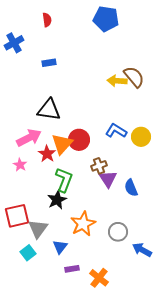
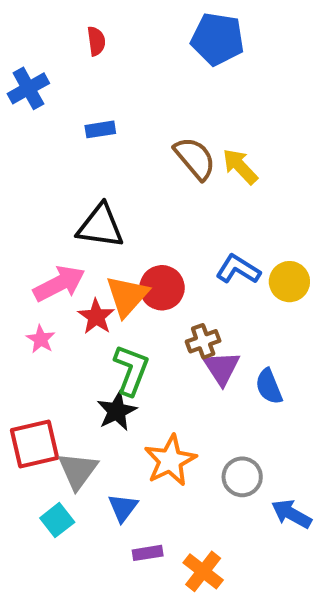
brown semicircle: (134, 77) -> (195, 158), moved
yellow arrow: (117, 81) -> (240, 166), turned 42

